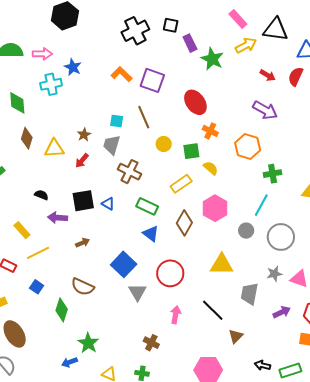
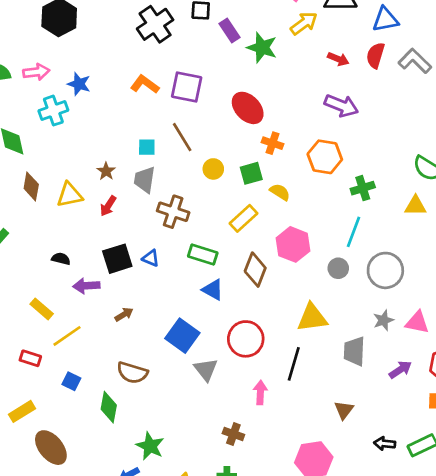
black line: (213, 310) -> (294, 364), moved, turned 70

